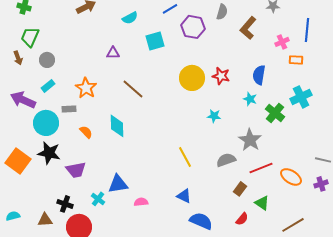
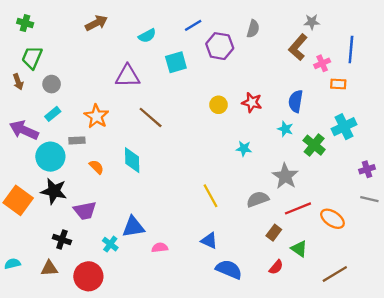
brown L-shape: (248, 28) -> (298, 47), moved
purple triangle: (113, 53) -> (128, 76), size x1.6
yellow circle: (192, 78) -> (219, 105), size x0.6
purple cross: (321, 184) -> (367, 169), moved
black cross: (65, 204) -> (62, 239), moved

